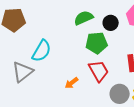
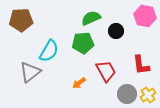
black circle: (111, 23) -> (116, 31), moved
green pentagon: (97, 43) -> (83, 43), moved

